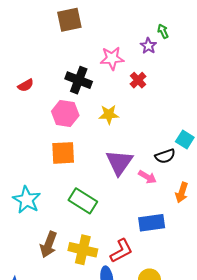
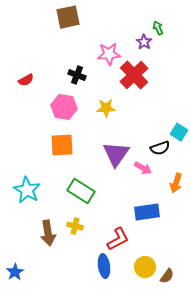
black cross: (79, 80) -> (77, 75), size x0.7
red cross: (138, 80) -> (134, 75), size x1.8
brown arrow: (49, 245) -> (48, 233), turned -30
yellow cross: (83, 250) -> (75, 226), moved, size x0.6

